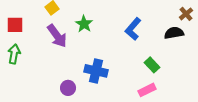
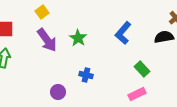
green star: (84, 24) -> (78, 38), moved
blue cross: (96, 71) -> (86, 75), size x0.6

